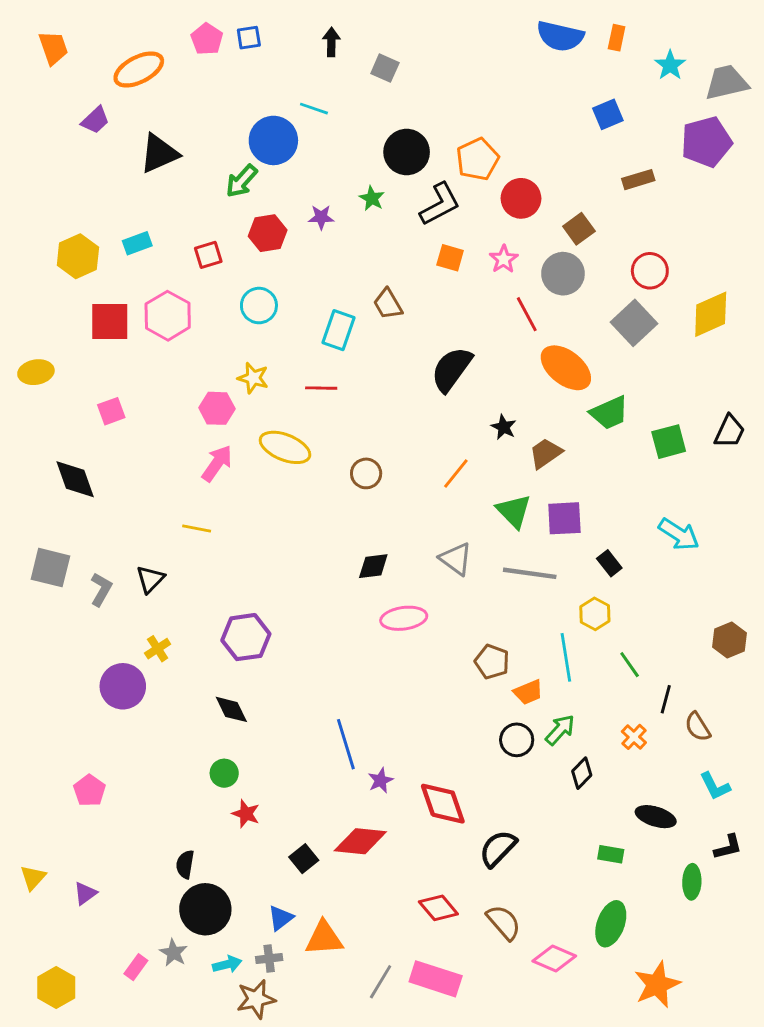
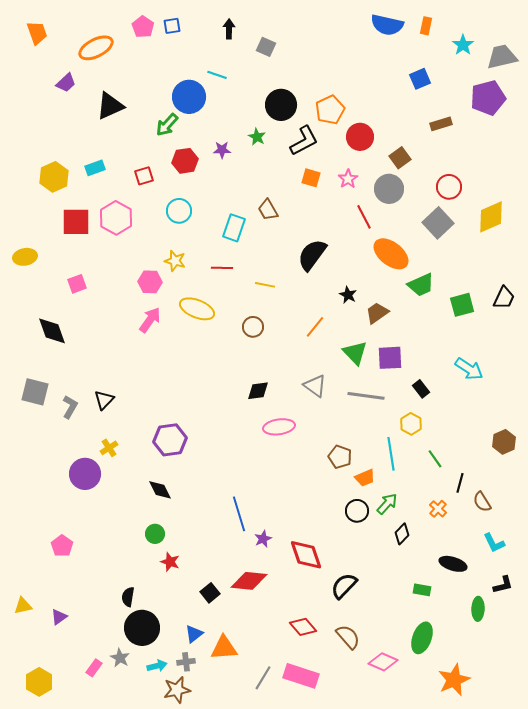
yellow line: (197, 528) -> (265, 285), moved
yellow triangle: (33, 877) -> (23, 606), turned 36

